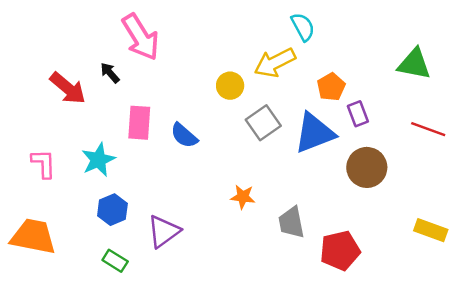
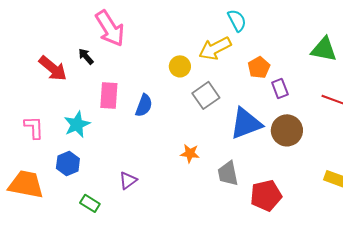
blue triangle: (314, 133) -> (246, 123), moved
blue semicircle: (184, 135) -> (144, 105), turned -110
blue hexagon: (112, 210) -> (68, 163), moved
purple triangle: (164, 231) -> (128, 180), size x0.7

